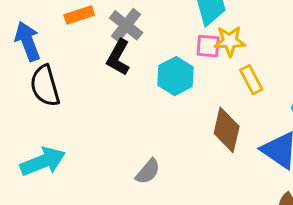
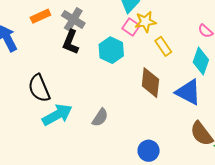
pink square: (208, 46) -> (131, 27), turned 36
black semicircle: (45, 86) -> (39, 88), moved
cyan arrow: (43, 161) -> (57, 115), moved

